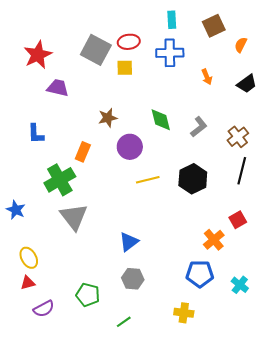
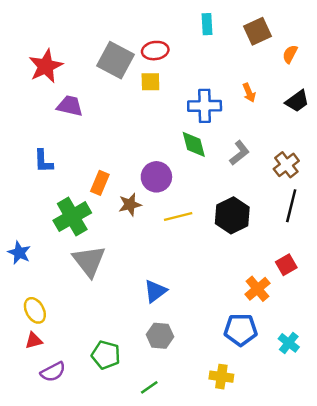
blue cross: (170, 53) -> (205, 106), moved
brown star: (108, 118) -> (130, 205), moved

